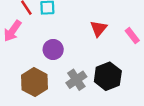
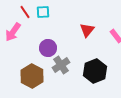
gray cross: (76, 80) -> (61, 65), moved

